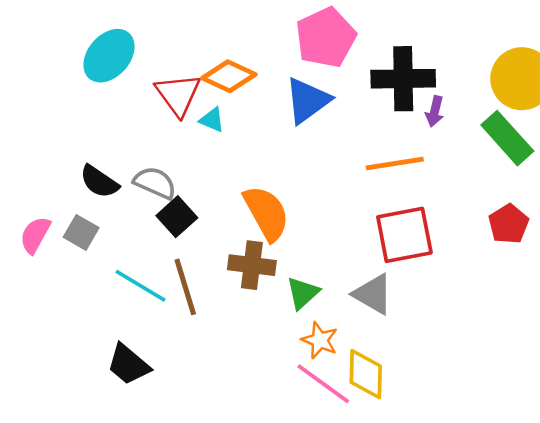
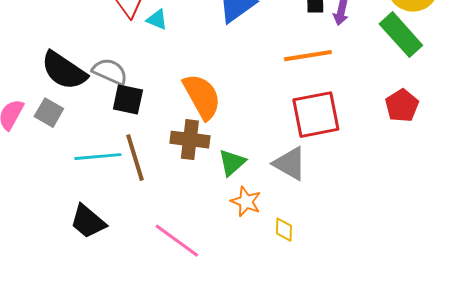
black semicircle: (99, 182) -> (64, 71), size x1.4
black square: (177, 217) -> (128, 100), turned -36
cyan line: (140, 286) -> (98, 157), turned -36
yellow diamond: (366, 374) -> (284, 230), size x0.6
pink line: (323, 384) -> (177, 241), moved

